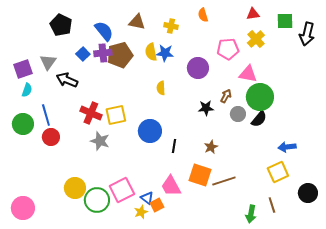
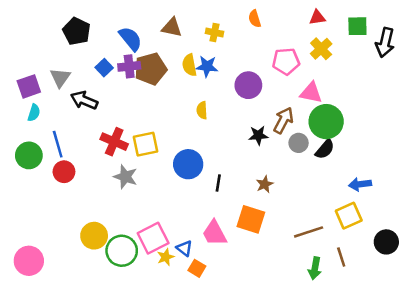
brown arrow: (226, 96) -> (283, 120), size x1.5
brown line: (224, 181) -> (309, 232), moved
orange square: (157, 205) -> (197, 268), moved, turned -32
yellow star: (141, 212) -> (166, 257), moved

